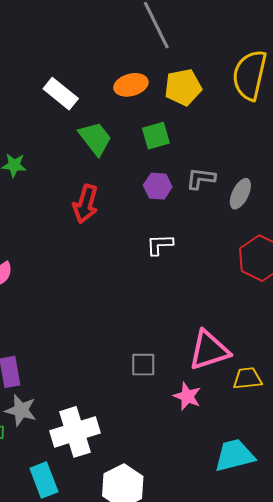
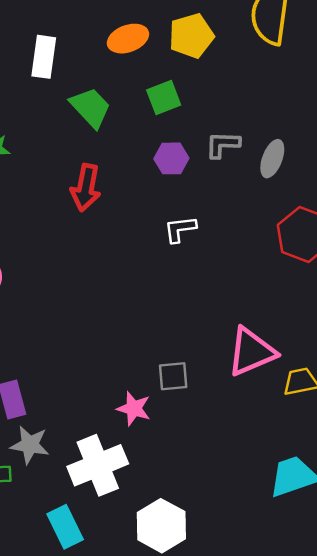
white rectangle: (61, 94) -> (44, 57), turned 64
pink star: (187, 396) -> (134, 409), moved

